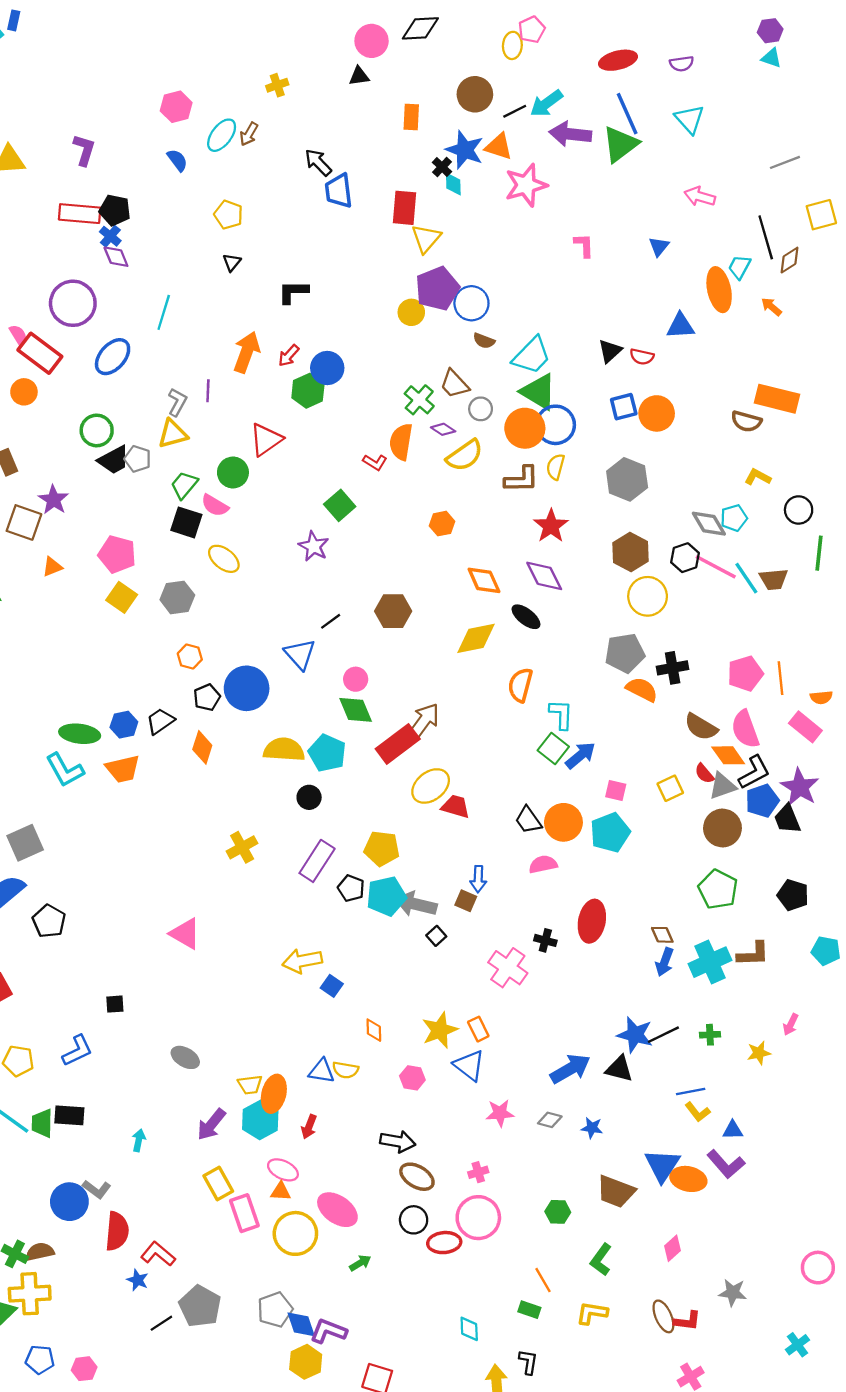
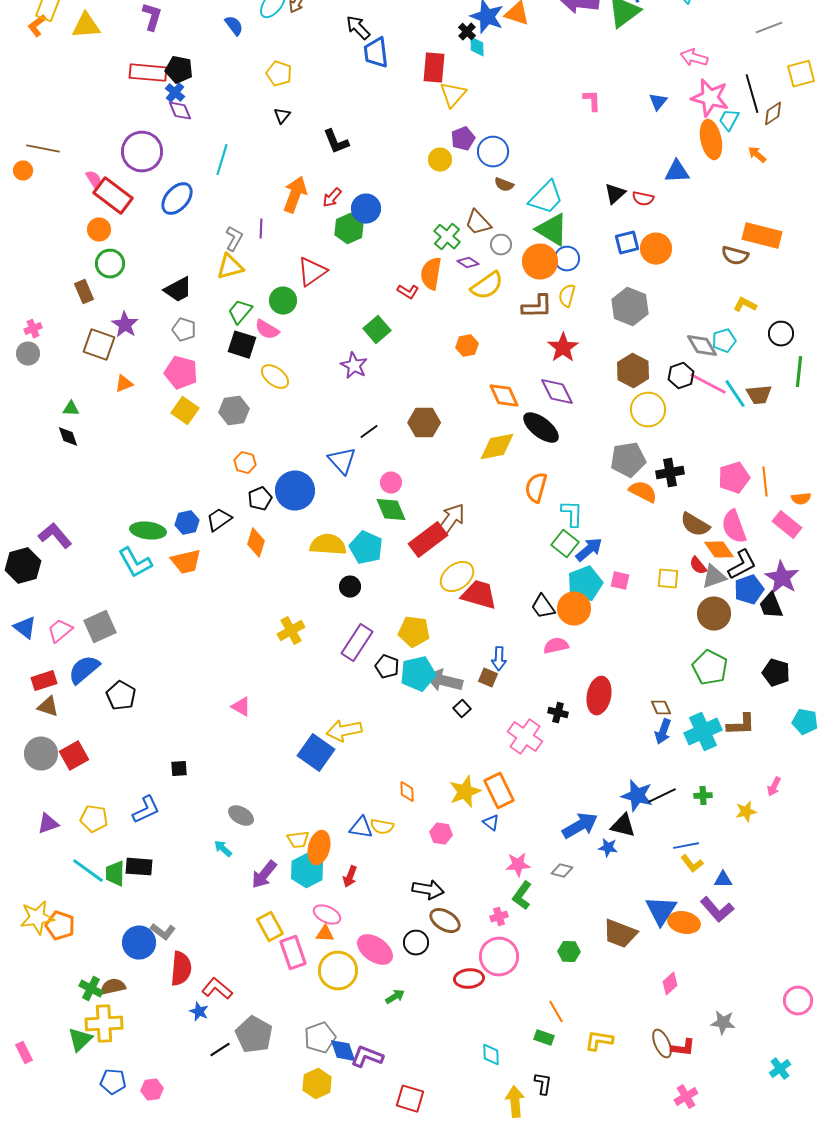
pink star: (526, 185) -> (710, 98), moved, turned 30
purple pentagon: (437, 288) -> (463, 139), size x0.6
black L-shape: (293, 292) -> (336, 142), turned -112
blue circle: (556, 425) -> (567, 259), size x0.7
green circle: (97, 430) -> (110, 264), moved
gray pentagon: (138, 459) -> (184, 330), moved
black ellipse: (526, 617) -> (541, 428), size x1.4
yellow square: (670, 788) -> (668, 579), turned 30
red trapezoid: (456, 806) -> (479, 595), size x1.4
cyan pentagon: (610, 833) -> (585, 584), moved
pink triangle: (185, 934) -> (241, 707), size x0.7
blue square: (332, 986) -> (316, 753), moved, size x1.8
orange rectangle: (478, 1029) -> (499, 791), size x1.6
blue triangle: (469, 1065) -> (491, 823), size x0.6
blue star: (592, 1128) -> (608, 848), moved
cyan arrow: (139, 1140) -> (223, 849), moved, turned -60
black circle: (414, 1220) -> (416, 943), moved
green L-shape: (601, 1260) -> (522, 896), moved
yellow hexagon: (306, 1362) -> (317, 1084), moved

